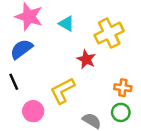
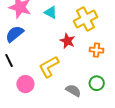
orange cross: (123, 88) -> (97, 50), moved

